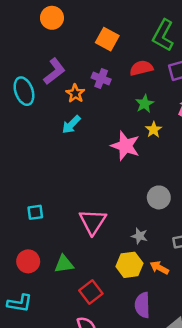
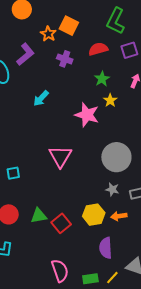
orange star: (75, 93) -> (48, 34), moved
gray circle: (159, 197) -> (116, 157), size x1.5
pink triangle: (93, 222) -> (60, 156), moved
gray star: (140, 236) -> (112, 189), moved
orange arrow: (159, 268) -> (119, 216), turned -35
red square: (91, 292) -> (61, 223), moved

